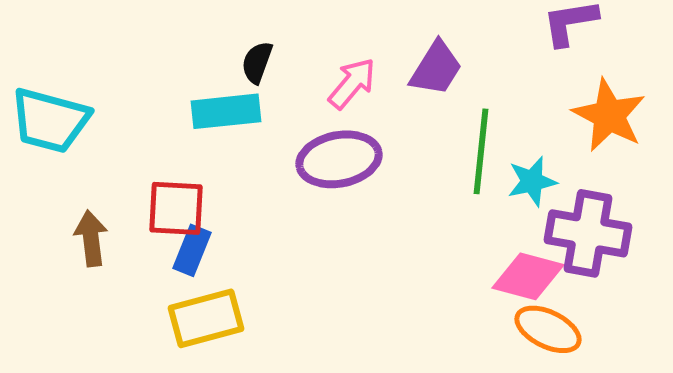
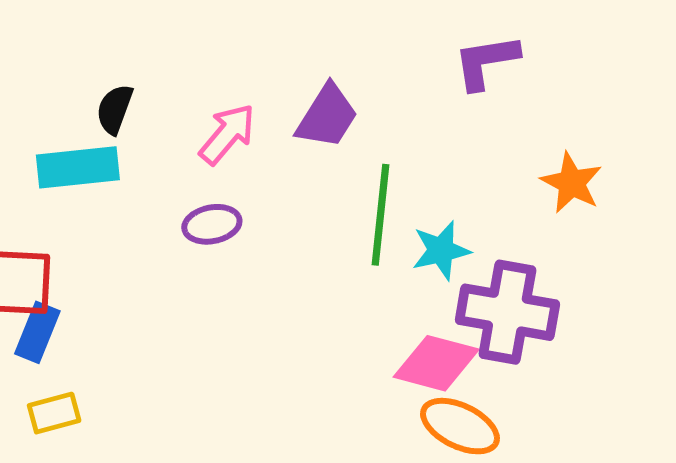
orange star: (609, 115) -> (572, 183), moved, size x0.7
purple ellipse: (339, 159) -> (212, 224), size x0.6
yellow rectangle: (206, 318) -> (54, 413), size x0.6

